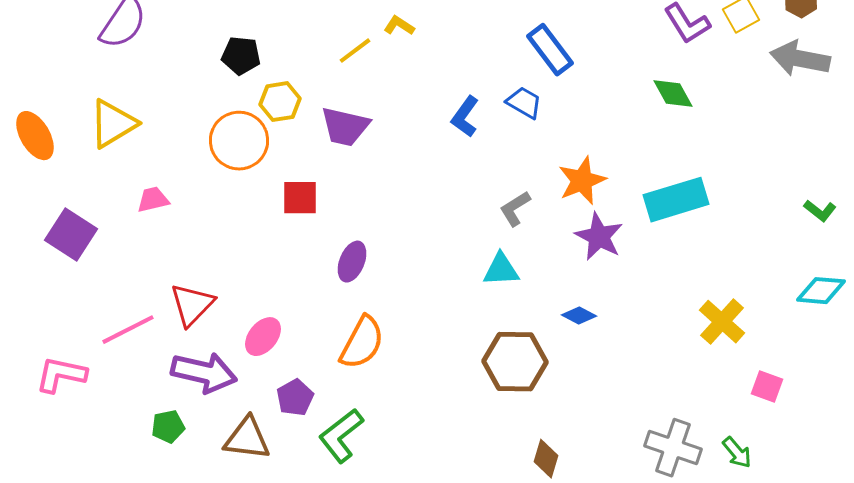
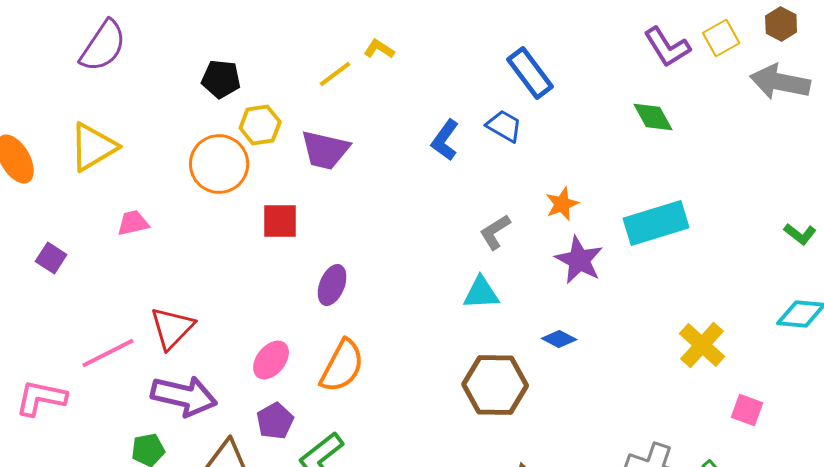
orange star: (582, 181) -> (562, 204), size x0.7
purple square: (71, 235) -> (51, 258), size x0.6
pink ellipse: (263, 337) -> (271, 360), moved

